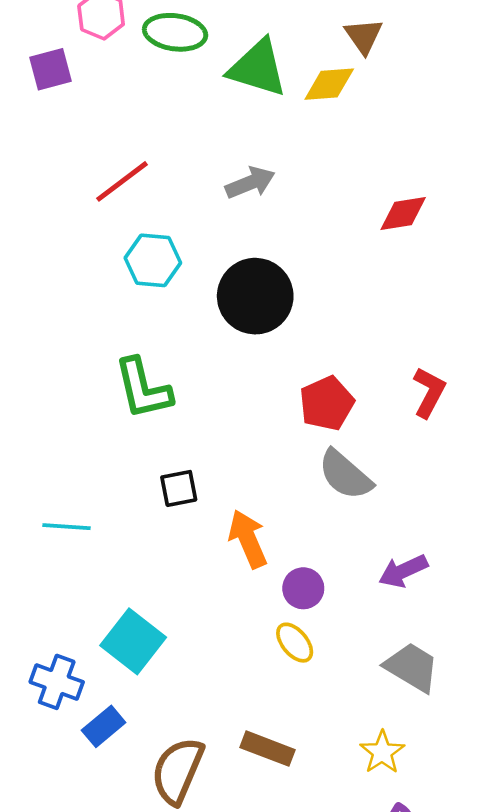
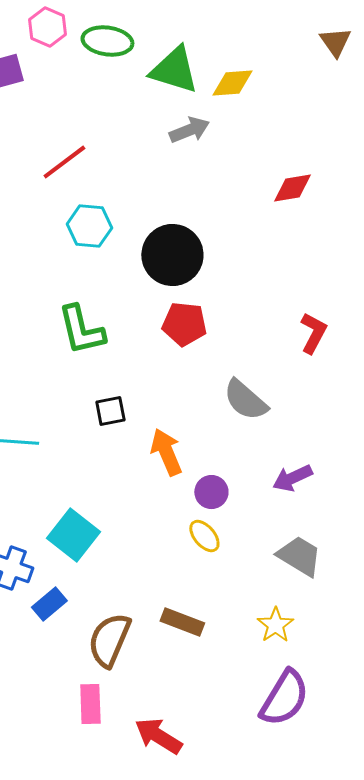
brown triangle: (364, 36) -> (335, 42), moved
gray arrow: (250, 183) -> (189, 130), moved
red pentagon: (327, 403) -> (184, 324), moved, turned 30

